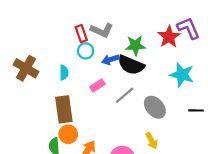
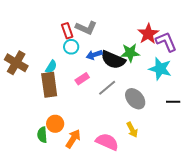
purple L-shape: (188, 28) -> (166, 42), moved
green star: (135, 45) -> (130, 53), moved
cyan semicircle: (64, 73) -> (51, 67), turned 32
brown rectangle: (64, 109) -> (49, 85), moved

